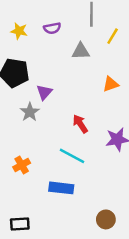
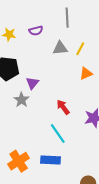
yellow line: (113, 36) -> (80, 49), moved
cyan line: (72, 156) -> (58, 133), turned 30
orange cross: (22, 165) -> (19, 161), moved, size x1.5

